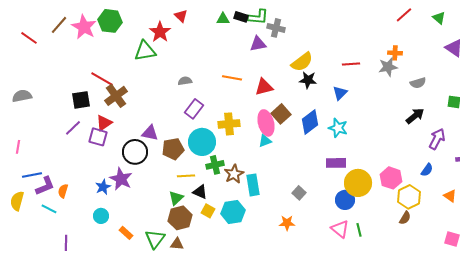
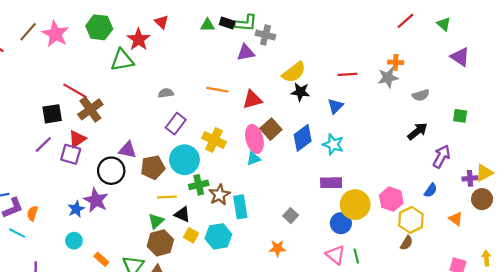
green hexagon: (110, 21) -> (99, 27), moved
yellow cross: (229, 124) -> (214, 140), turned 30

